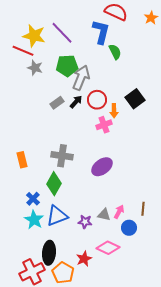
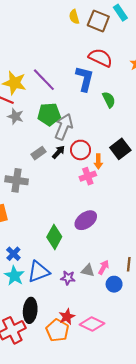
green semicircle: (115, 52) -> (109, 100), moved
gray cross: (62, 156) -> (17, 180), moved
green diamond: (54, 184) -> (54, 237), moved
pink diamond: (108, 248) -> (92, 324), moved
orange pentagon: (63, 273) -> (57, 330), moved

